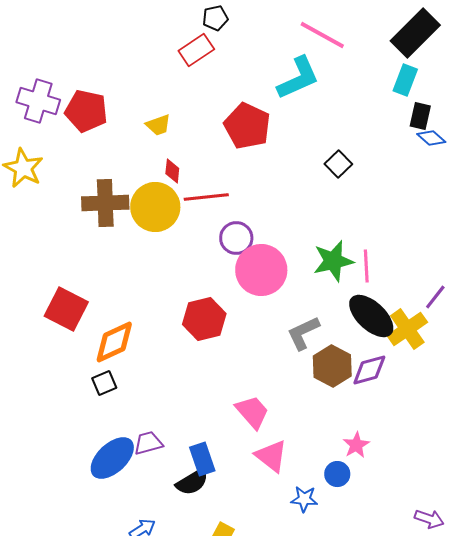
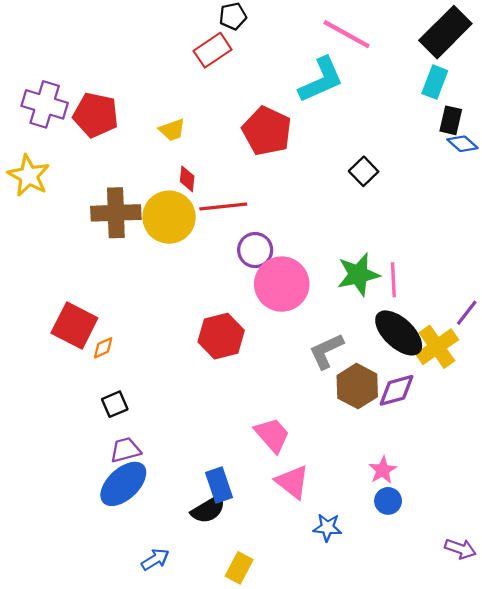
orange diamond: (114, 342) -> (103, 348), moved, size x0.5
purple trapezoid: (148, 443) -> (125, 450), moved
blue circle: (337, 474) -> (388, 501), moved

